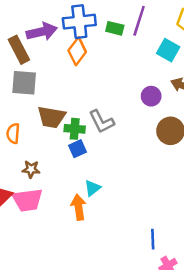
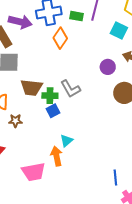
purple arrow: (42, 32) -> (20, 22), turned 30
orange diamond: (77, 51) -> (60, 38), moved
brown star: (31, 169) -> (15, 121), moved
pink trapezoid: (27, 200) -> (34, 172), moved

